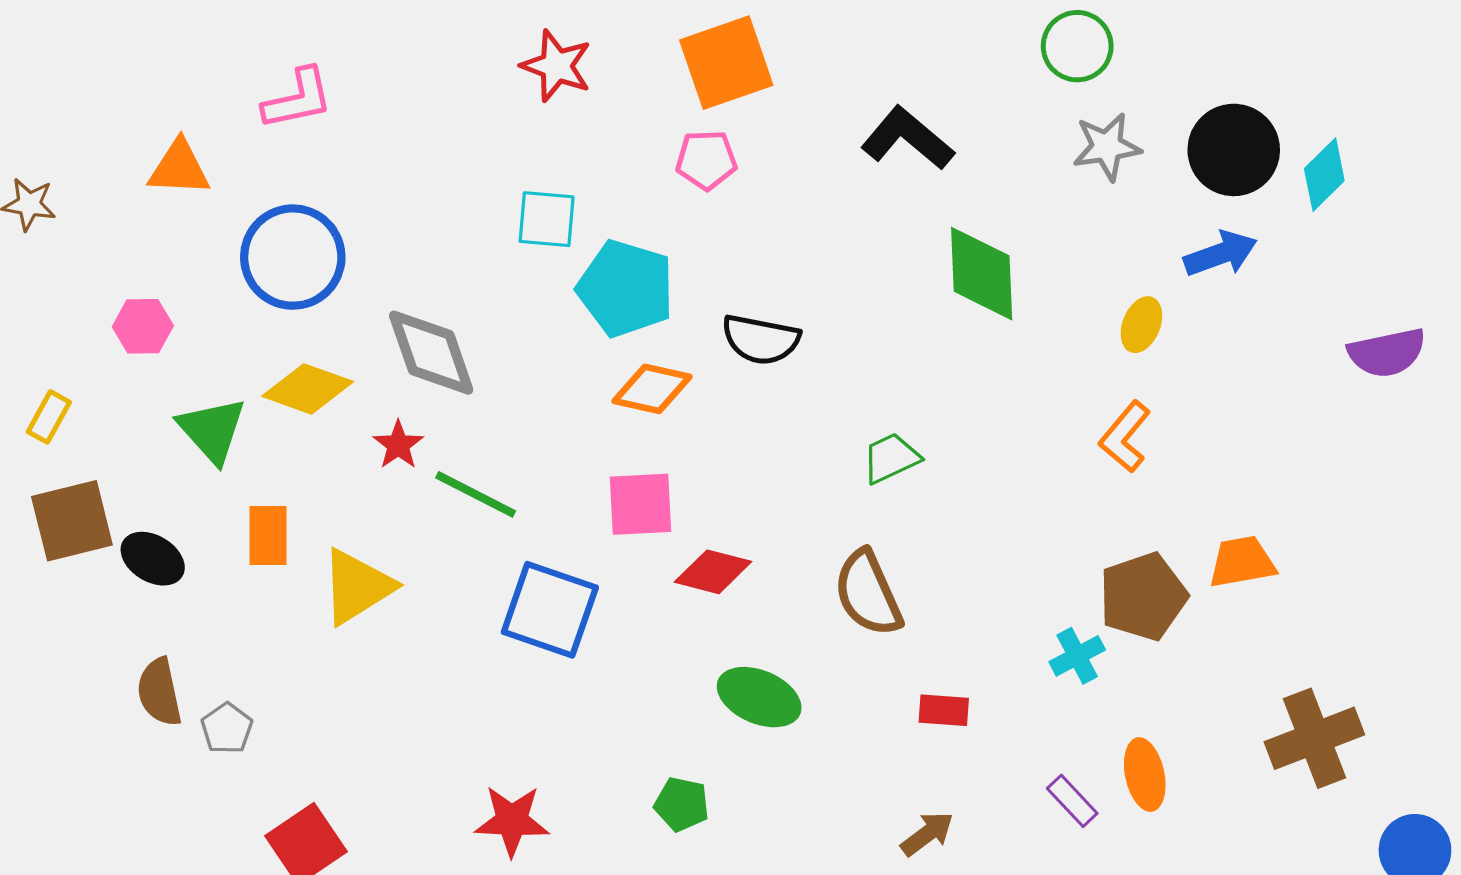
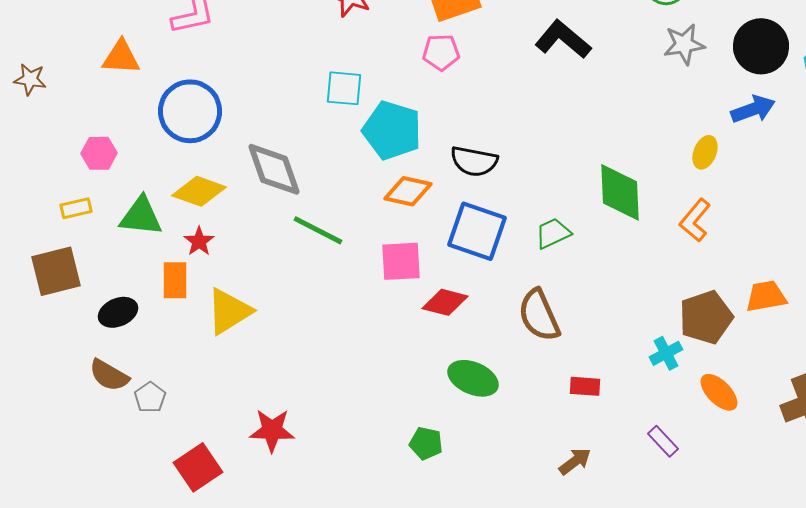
green diamond: (982, 274) -> (620, 192), moved
yellow rectangle: (49, 417) -> (76, 208), moved, turned 48
green triangle: (212, 430) -> (141, 216), turned -42
red star: (398, 445) -> (199, 241), moved
green line: (476, 494) -> (318, 230), moved
black ellipse: (153, 559) -> (118, 312), moved, turned -54
blue square: (550, 610) -> (477, 231), moved
brown semicircle: (159, 692) -> (109, 375), turned -48
orange ellipse: (1145, 775) -> (719, 392), moved, turned -33
red star: (512, 821) -> (272, 430), moved

